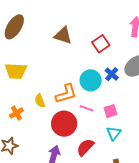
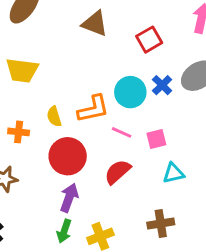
orange cross: (16, 113) -> (19, 132), turned 32
red circle: (64, 124) -> (68, 156), moved
cyan triangle: (114, 133) -> (173, 173), moved, turned 35
red semicircle: (85, 147) -> (118, 172), moved

